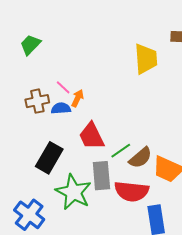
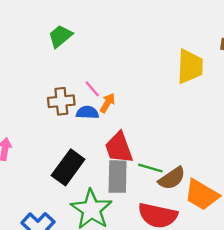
green line: (121, 151) -> (150, 168), turned 45
gray rectangle: (101, 176) -> (118, 177), moved

